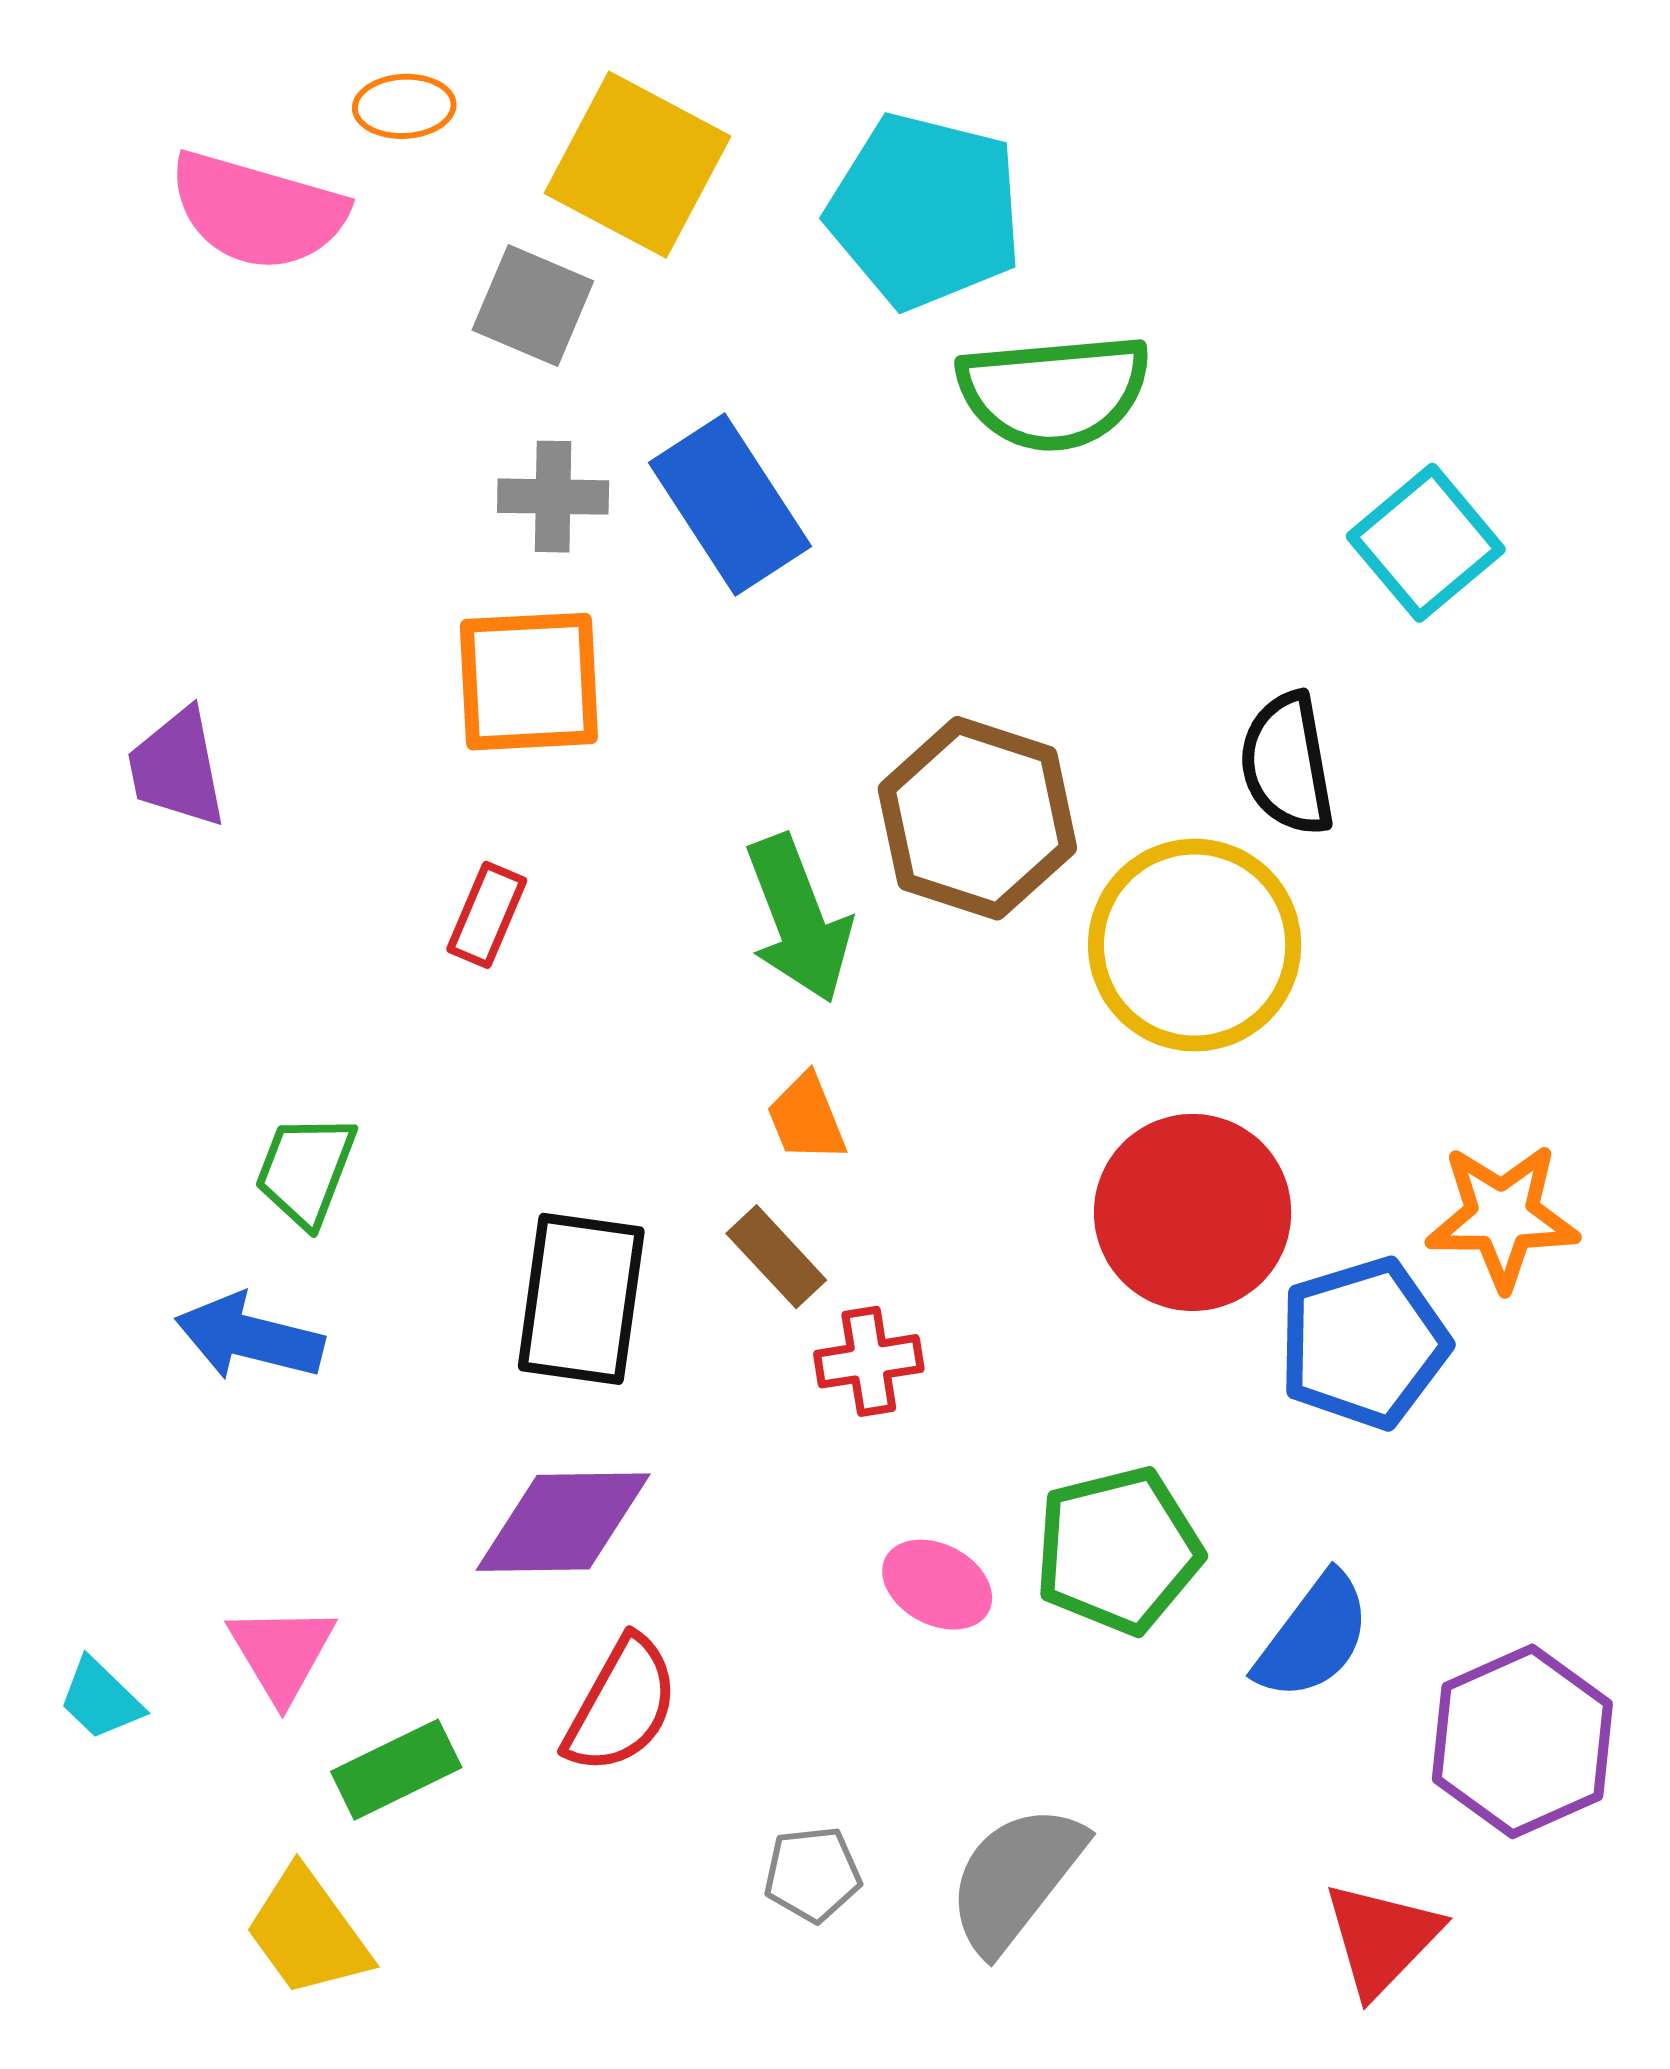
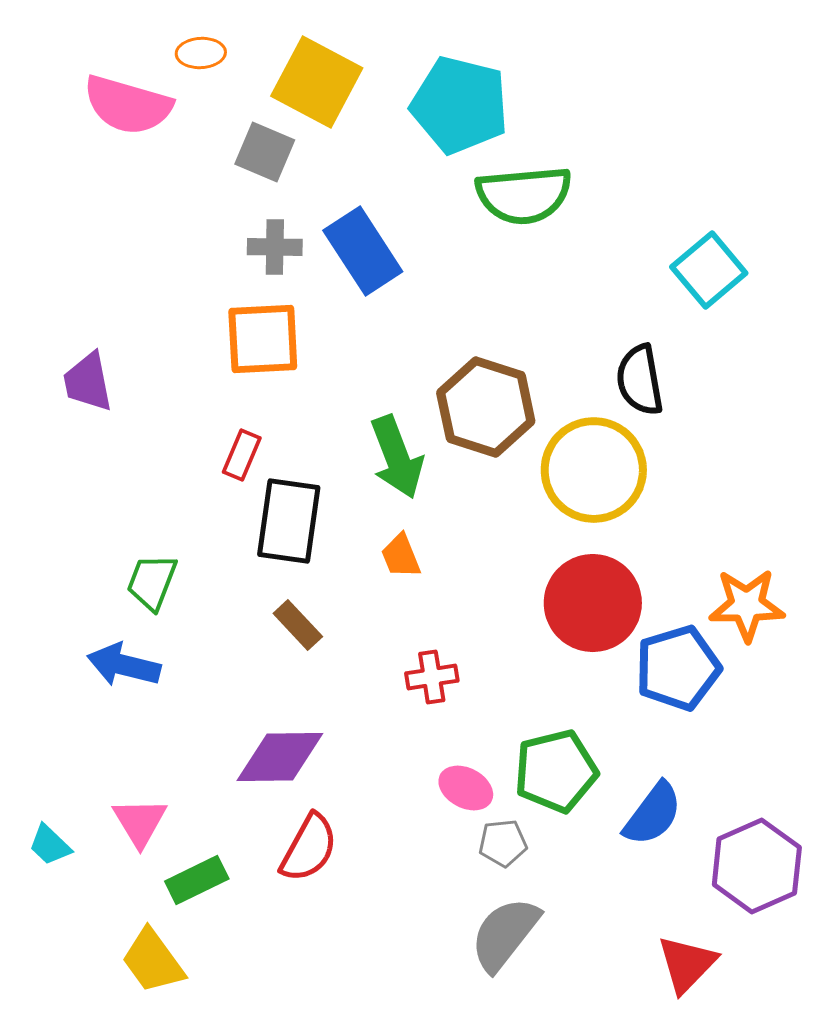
brown rectangle: (776, 1257) -> (298, 625), moved
black rectangle: (581, 1299) -> (289, 521), moved
gray pentagon: (812, 1874) -> (503, 843), moved

